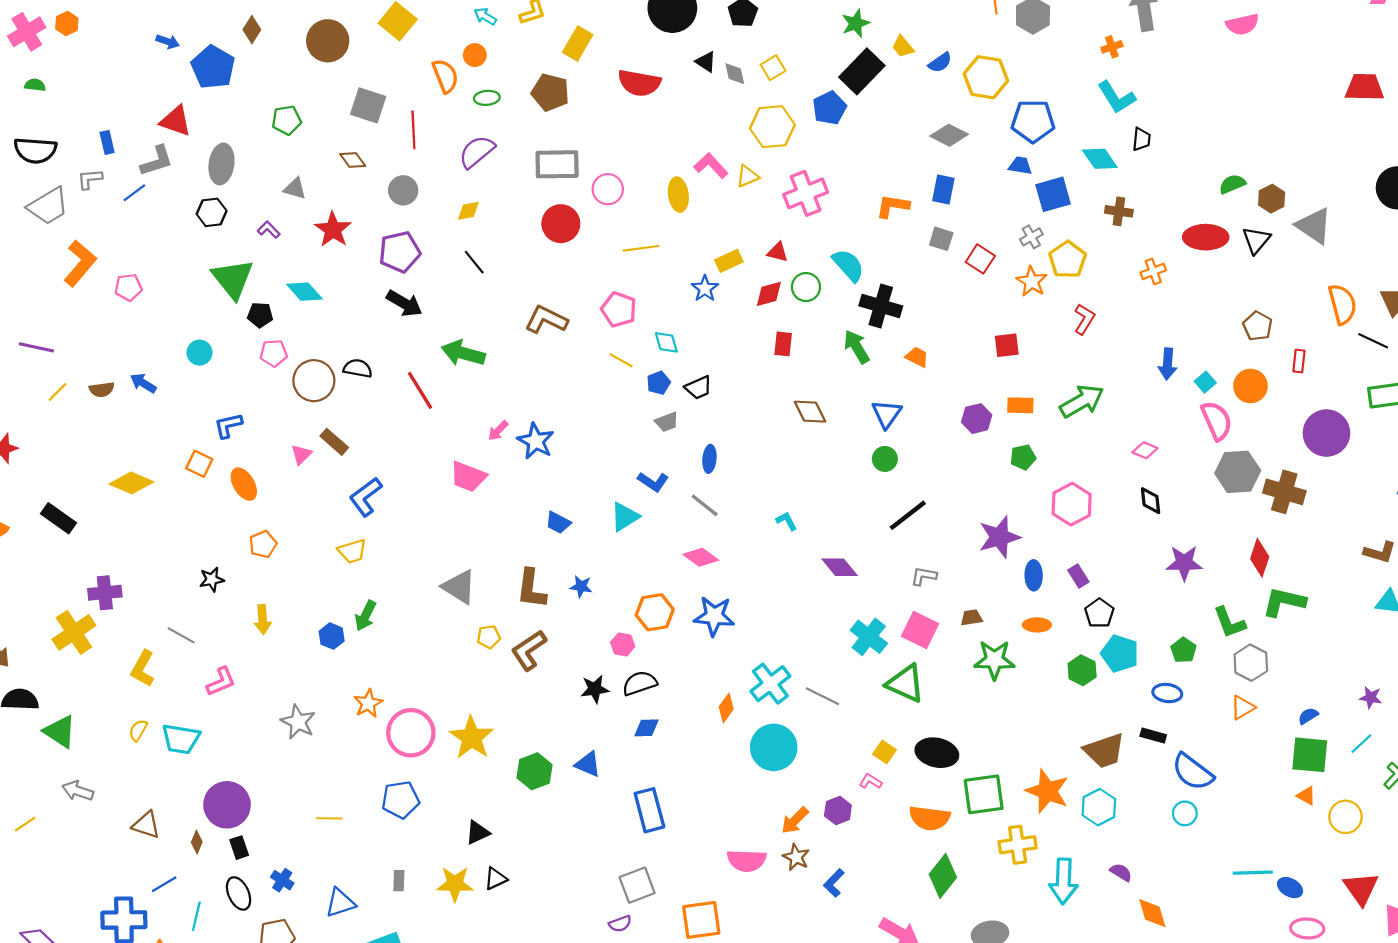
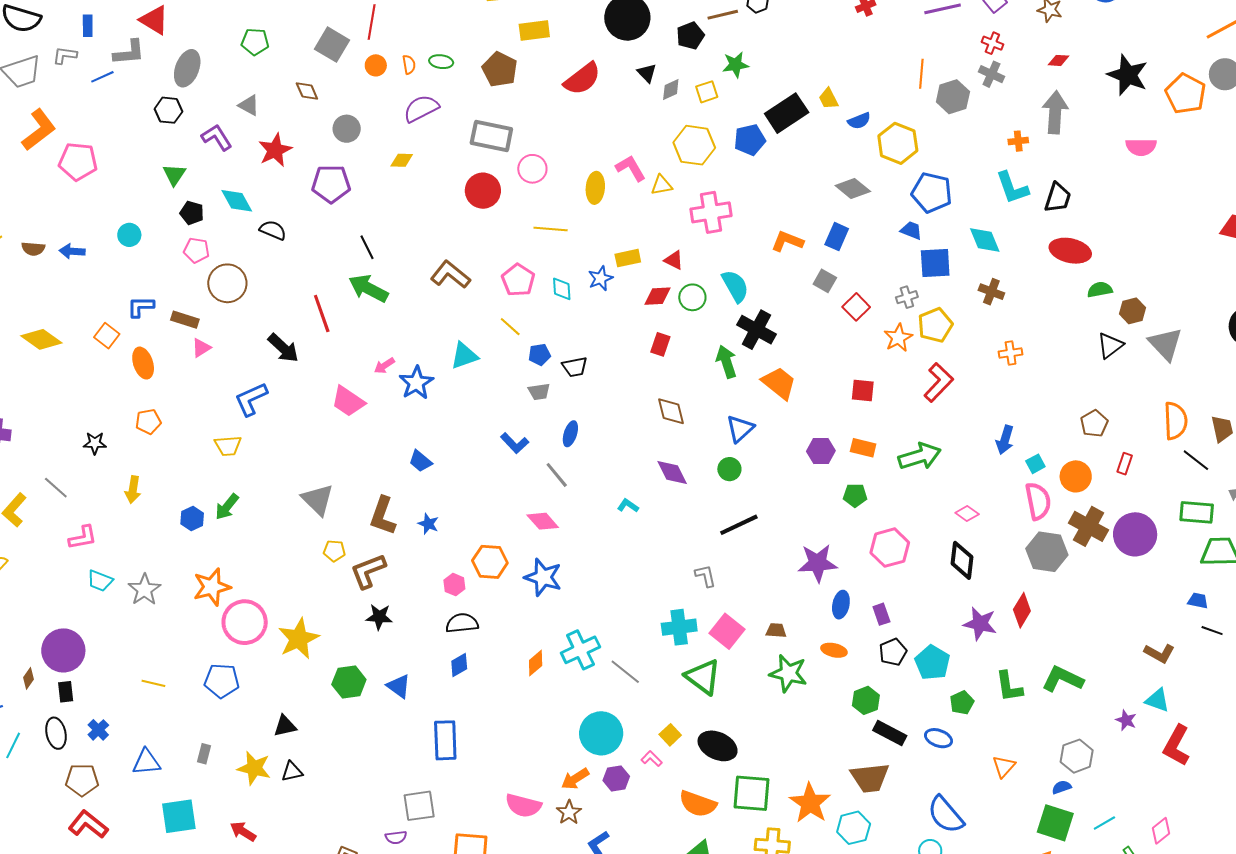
green star: (856, 23) -> (736, 65), moved
yellow rectangle: (578, 43) -> (534, 31), turned 40
orange circle: (475, 55) -> (376, 65), moved
gray diamond: (735, 74) -> (671, 90), turned 65
orange semicircle: (445, 76) -> (409, 65), moved, size x0.6
red semicircle: (639, 83) -> (582, 79), turned -60
red line: (413, 130) -> (372, 22), moved
black trapezoid: (1141, 139) -> (1058, 198), moved, size x1.4
purple L-shape: (269, 230) -> (217, 137), size x1.5
red ellipse: (1206, 237) -> (1070, 251), moved
black line: (474, 262) -> (367, 247), moved
green triangle: (233, 279) -> (174, 175), size x0.6
pink pentagon: (128, 287) -> (78, 161), size x1.5
black arrow: (404, 303) -> (283, 348), moved
red L-shape: (1084, 319) -> (938, 382), size x1.4
cyan diamond: (666, 342) -> (562, 289), moved
orange trapezoid: (917, 357) -> (779, 383), size x1.6
black semicircle: (358, 368) -> (273, 230), moved
blue arrow: (143, 383) -> (72, 251), turned -40
brown rectangle: (334, 442) -> (185, 320), moved, turned -36
brown cross: (1284, 492) -> (1088, 526), moved
black diamond: (1151, 501) -> (962, 560), size x1.4
cyan triangle: (625, 517) -> (464, 356), moved
cyan L-shape: (787, 521) -> (628, 506), turned -40
red diamond: (1260, 558) -> (1022, 610), moved
purple diamond: (840, 567) -> (672, 472), moved
gray L-shape: (924, 576) -> (706, 576), moved, turned 55
cyan cross: (869, 637) -> (679, 627), turned 32
cyan pentagon: (1120, 654) -> (932, 663), moved
gray hexagon: (1251, 663) -> (1077, 756), moved
black star: (595, 689) -> (379, 617), moved
purple star: (1371, 697) -> (1126, 720), moved
orange star: (368, 703) -> (212, 587), size x1.4
orange triangle: (1243, 708) -> (1004, 766), turned -30
blue diamond: (647, 728) -> (459, 665), turned -40
black rectangle: (1153, 736) -> (890, 733), moved, size x1.4
cyan trapezoid: (181, 739) -> (100, 581), moved, size x0.7
cyan circle: (774, 747) -> (601, 733), moved

